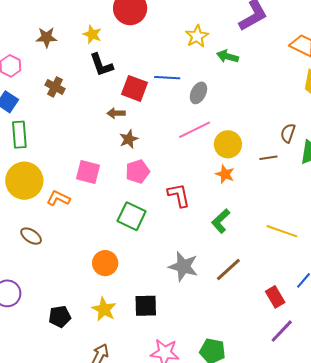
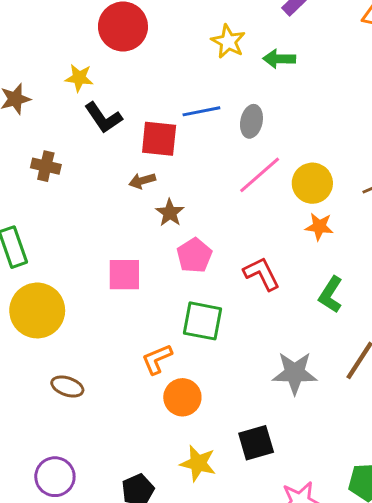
orange L-shape: (58, 198) -> (157, 359), moved, turned -35

